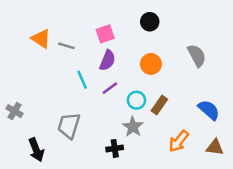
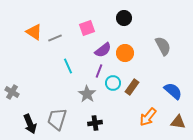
gray line: (66, 46) -> (55, 38), turned -40
purple semicircle: (107, 60) -> (103, 50), moved, turned 30
purple line: (110, 88) -> (99, 71), moved, turned -32
gray trapezoid: (69, 126) -> (57, 119), moved
gray star: (133, 127) -> (87, 94), moved

